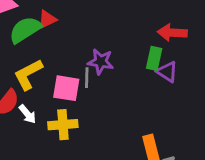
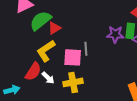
red triangle: (47, 19) -> (54, 28), moved
purple star: (101, 62) -> (115, 34), moved

